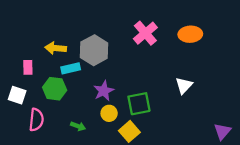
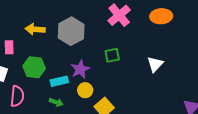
cyan rectangle: (71, 68) -> (59, 81), moved
green square: (139, 104) -> (112, 55), moved, size x0.7

